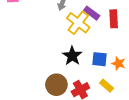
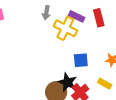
black star: (72, 56) -> (67, 82), moved
blue square: (100, 59) -> (81, 60), moved

